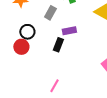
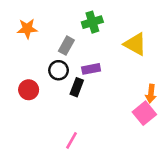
black circle: (27, 32) -> (59, 70), moved

